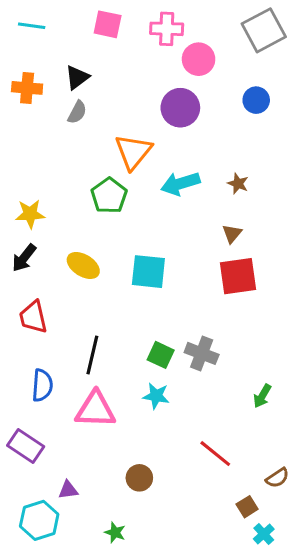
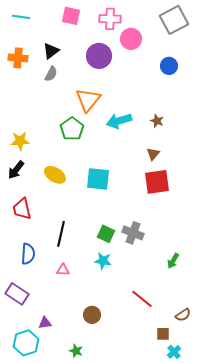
purple circle: (180, 108) -> (99, 56), moved
pink triangle: (95, 410) -> (63, 270), size x0.5
brown square: (247, 507) -> (163, 334), turned 32

